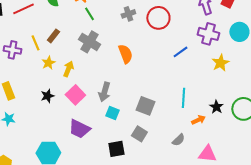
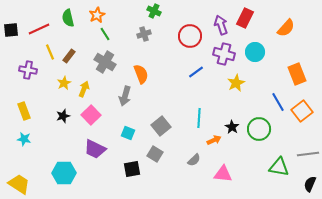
red circle: (158, 18) -> (190, 36), moved
yellow line: (35, 43) -> (50, 52), moved
gray arrow: (104, 92) -> (125, 96), moved
gray square: (145, 106) -> (161, 126), turned 30

